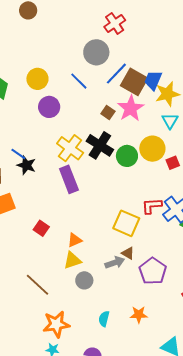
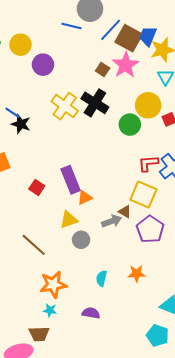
yellow circle: (37, 79) -> (20, 45), moved
blue line: (79, 81) -> (71, 26), moved, turned -30
green circle: (127, 156) -> (130, 125), moved
purple rectangle: (69, 179) -> (71, 180), moved
yellow square: (126, 223) -> (143, 194), moved
orange triangle: (75, 240) -> (85, 198), moved

